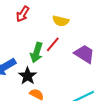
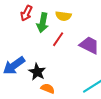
green arrow: (37, 53) -> (43, 23), moved

